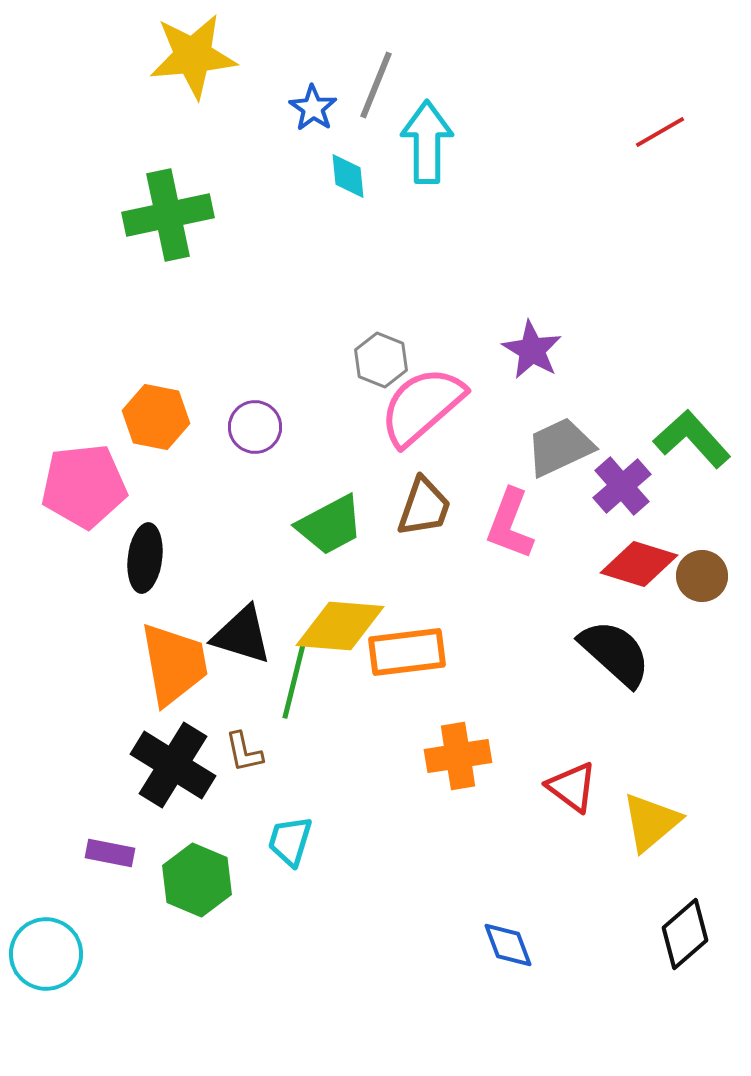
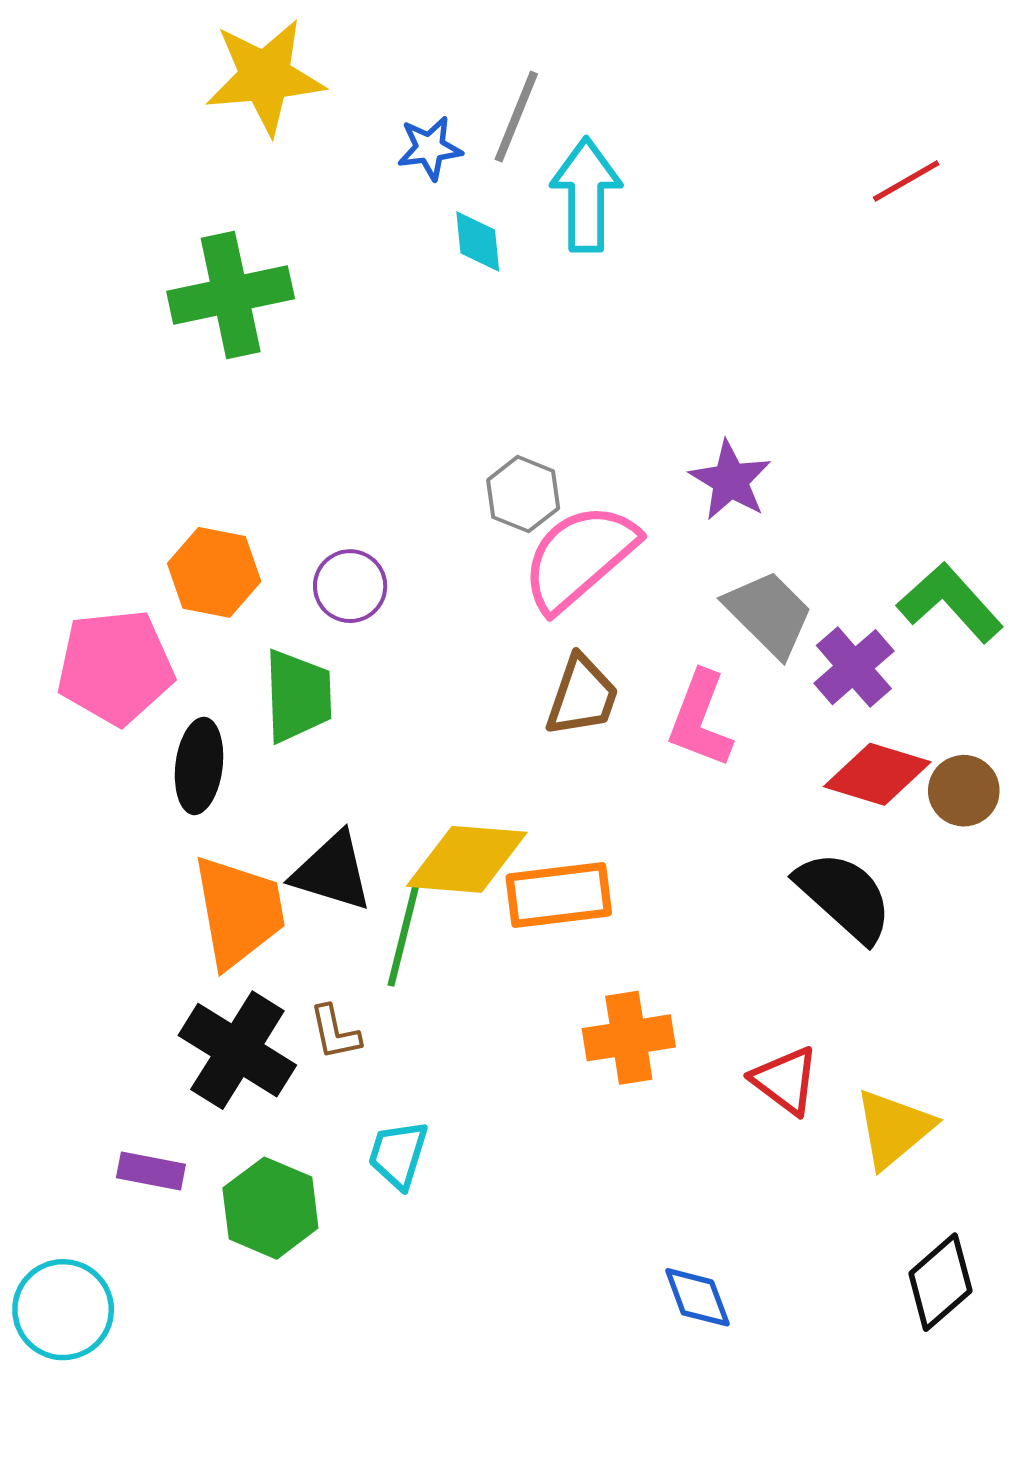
blue star: (313, 108) -> (430, 148), turned 30
gray trapezoid: (560, 447) -> (769, 614), turned 70
green trapezoid: (330, 525) -> (298, 696), moved, turned -64

